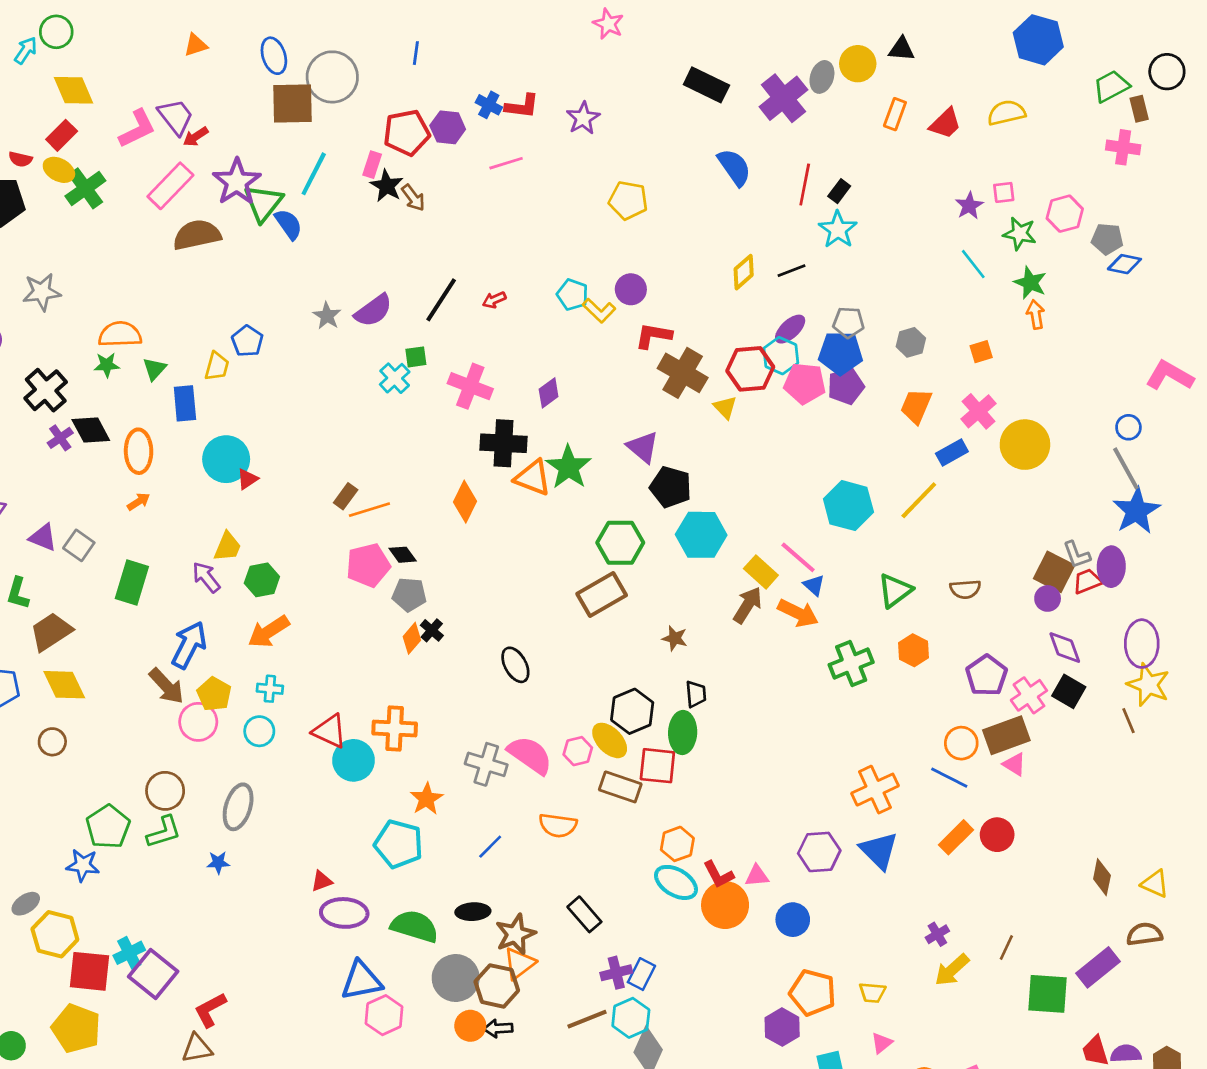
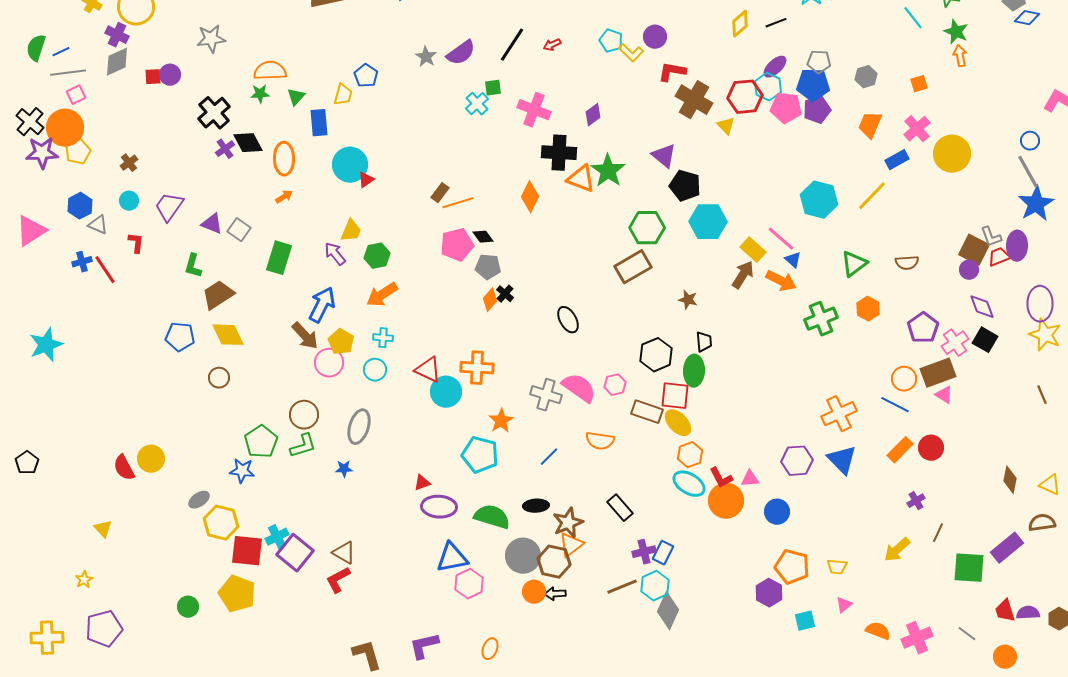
brown line: (1128, 721) -> (1042, 395), moved
yellow ellipse: (610, 740) -> (678, 423), moved
purple cross: (937, 934) -> (916, 501), moved
brown triangle: (197, 1048) -> (344, 553), moved, turned 40

